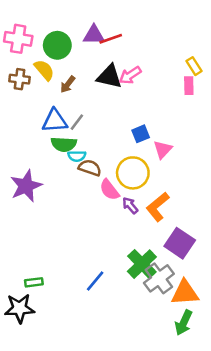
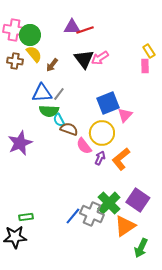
green circle: (57, 45) -> (30, 35), moved
black triangle: (109, 77) -> (84, 59), turned 40
blue square: (141, 134) -> (108, 103), size x1.6
cyan semicircle: (77, 156) -> (59, 120), turned 64
purple arrow: (130, 205) -> (100, 158), turned 64
purple square: (180, 243) -> (138, 200), moved
gray cross: (159, 278) -> (92, 214), moved, turned -30
orange triangle: (185, 293) -> (125, 226), moved, turned -30

